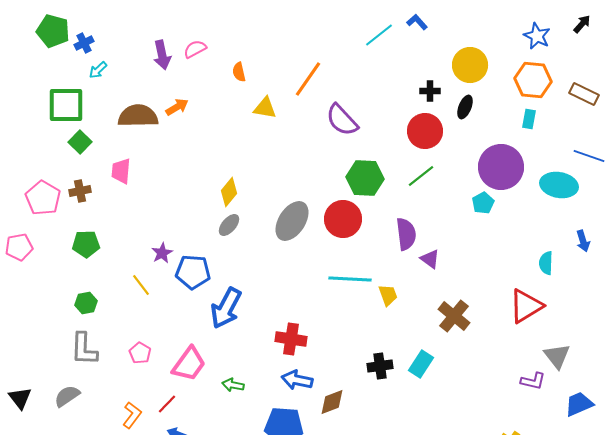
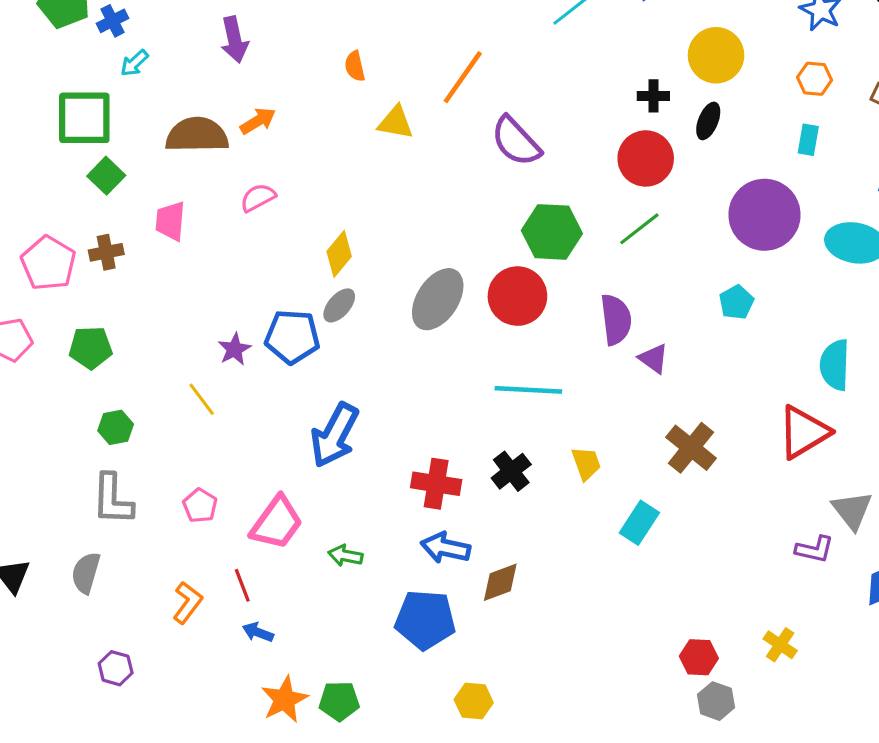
pink semicircle: (195, 49) -> (258, 198), moved
orange hexagon: (533, 80) -> (815, 79), size x0.6
cyan pentagon: (483, 203) -> (736, 302), moved
green pentagon: (86, 244) -> (91, 348), moved
cyan semicircle: (546, 263) -> (835, 365), size x1.4
blue pentagon: (193, 272) -> (292, 337), moved
yellow trapezoid: (388, 295) -> (586, 463), moved
black cross: (380, 366) -> (511, 471), moved, turned -30
gray semicircle: (67, 396) -> (86, 573), turned -40
red line: (167, 404) -> (242, 585), turned -65

